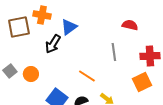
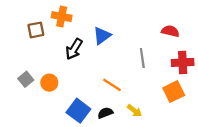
red semicircle: (130, 25) -> (170, 31), moved
brown square: (19, 27) -> (36, 30), size x0.7
blue triangle: (69, 27) -> (102, 36), moved

